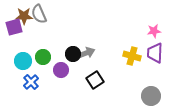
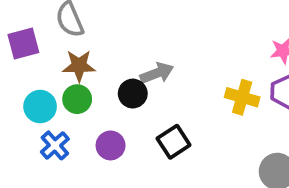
brown star: (24, 16) -> (79, 66), moved
gray arrow: (86, 53) -> (157, 73), moved
purple circle: (61, 70) -> (111, 145), moved

